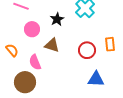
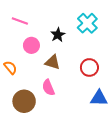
pink semicircle: (35, 62) -> (48, 88), moved

